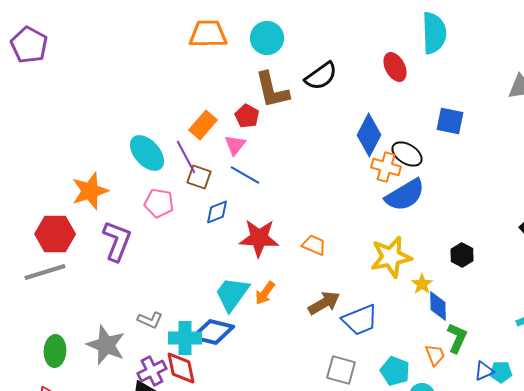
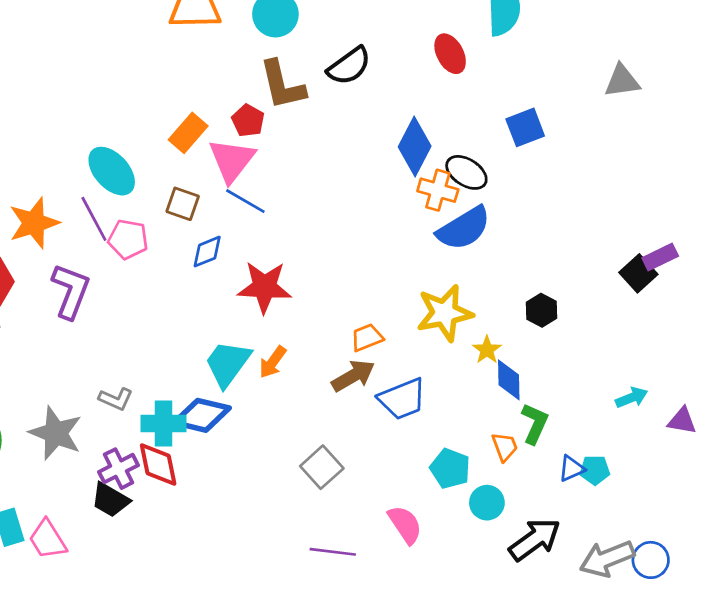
blue square: (450, 121) -> (525, 127), turned -32
pink triangle: (235, 145) -> (232, 160), size x1.6
purple line: (186, 157) -> (94, 219), moved
orange trapezoid: (314, 245) -> (367, 338), moved, turned -45
gray square: (341, 370) -> (322, 467), moved, turned 32

